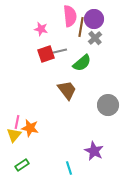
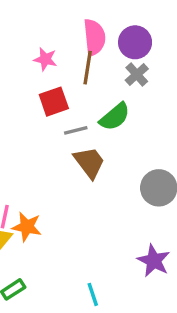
brown line: (81, 27) -> (88, 68), moved
gray line: (60, 51) -> (76, 130), moved
purple star: (94, 151) -> (154, 261), moved

